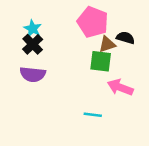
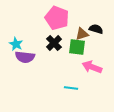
pink pentagon: (93, 22) -> (57, 18), moved
cyan star: (33, 29) -> (16, 44), moved
black cross: (33, 44) -> (54, 43), moved

